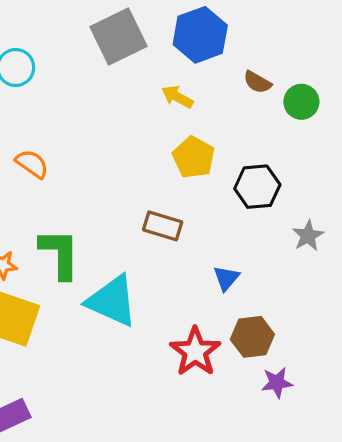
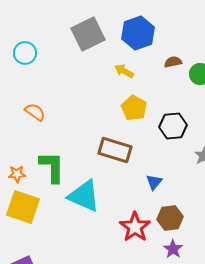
brown semicircle: (257, 82) -> (173, 62), turned 138
brown rectangle: (163, 226) -> (115, 150), size x1.4
purple star: (277, 383) -> (173, 249), moved, turned -30

